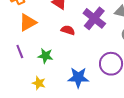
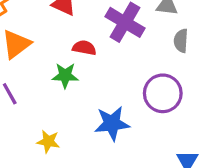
green star: (45, 56) -> (65, 75), moved

